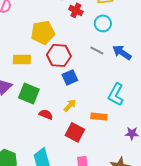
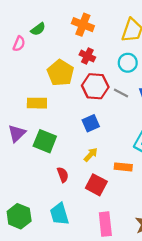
red cross: (76, 10) -> (87, 56), moved
yellow pentagon: (43, 32) -> (60, 73), turned -30
red hexagon: (59, 55) -> (95, 86), moved
red semicircle: (46, 114) -> (63, 175), moved, turned 48

